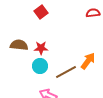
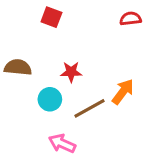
red square: (41, 12) -> (51, 17), turned -32
red star: (41, 48) -> (71, 72), moved

